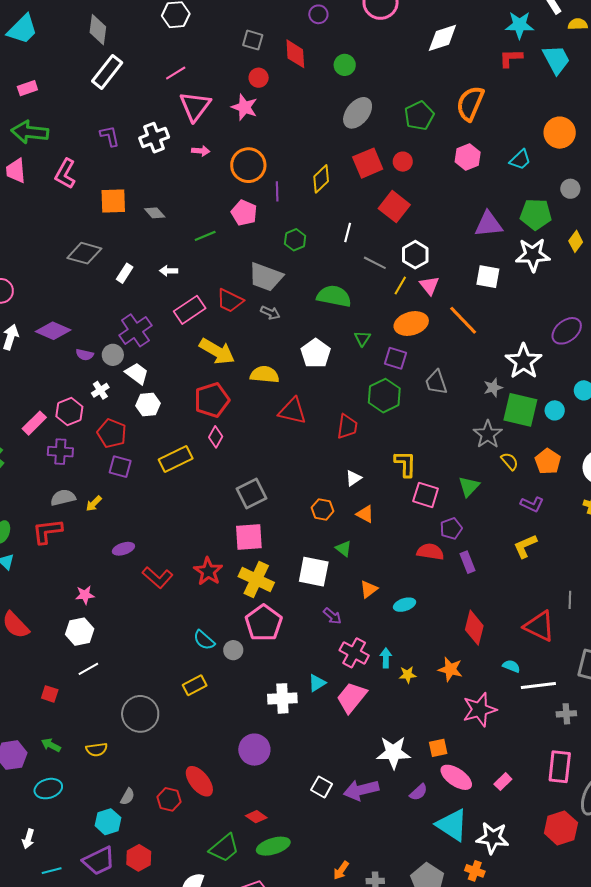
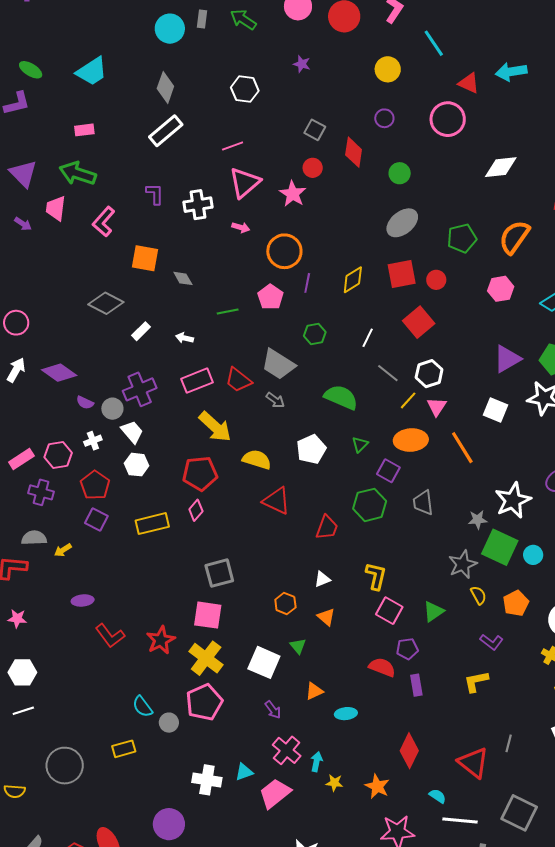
purple triangle: (489, 224) -> (507, 359), turned -36
pink star: (85, 595) -> (17, 619), moved

